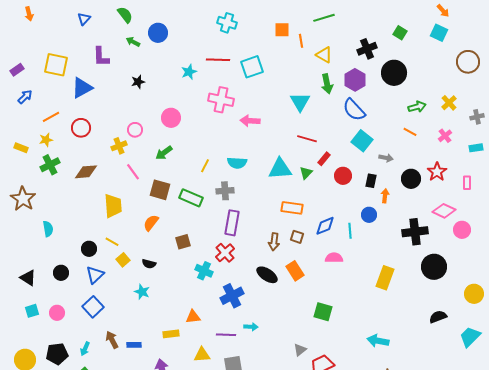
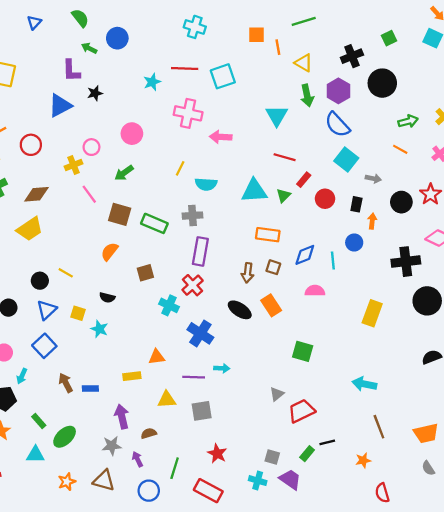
green square: (400, 33) -> (389, 38), turned 32
purple L-shape: (101, 57) -> (71, 71), moved
blue triangle: (82, 88) -> (60, 106), moved
yellow line: (205, 166) -> (180, 168), moved
yellow trapezoid: (113, 206) -> (30, 229), moved, turned 60
yellow square: (123, 260) -> (78, 313), moved, turned -32
blue cross: (232, 296) -> (200, 333), turned -30
cyan arrow: (85, 349) -> (22, 376), moved

